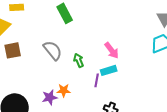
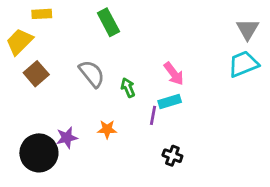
brown square: (13, 50) -> (36, 74), turned -30
purple star: (50, 97) -> (67, 138), moved

